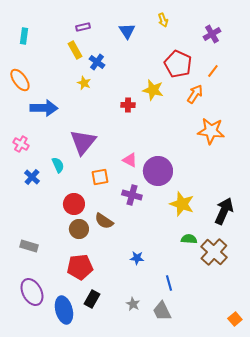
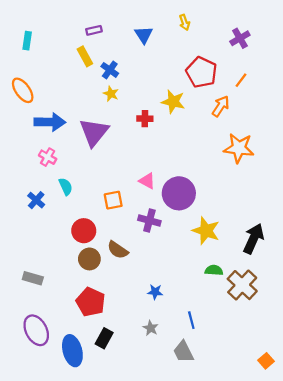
yellow star: (84, 83) -> (111, 94), moved
purple triangle: (83, 142) -> (94, 132), moved
pink cross: (21, 144) -> (48, 157), moved
red pentagon: (80, 267) -> (91, 302), turned 30
gray star: (133, 304) -> (151, 328), moved

